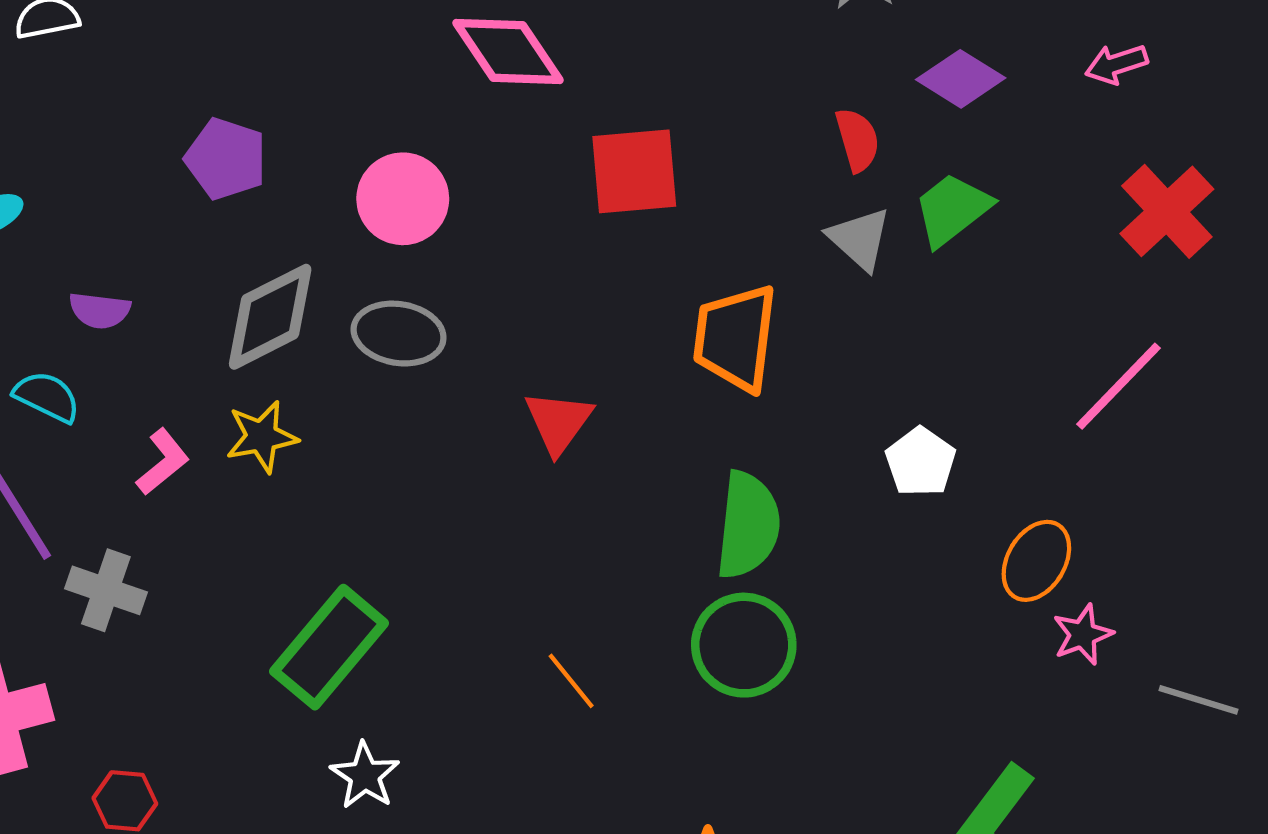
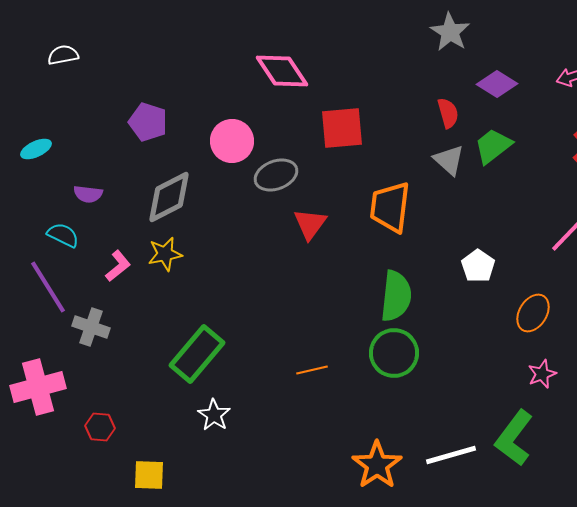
gray ellipse: (399, 334) -> (276, 175), moved, turned -30
red triangle: (559, 422) -> (310, 224), moved
pink star: (1083, 635) -> (542, 374), moved
orange line: (571, 681) -> (312, 370), turned -64

